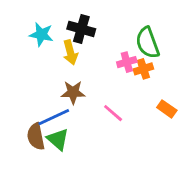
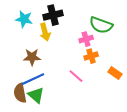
black cross: (81, 29) -> (53, 15), turned -30
green semicircle: (147, 43) -> (101, 25), turned -50
orange cross: (143, 69) -> (91, 56), moved
brown star: (73, 92) -> (32, 57), moved

